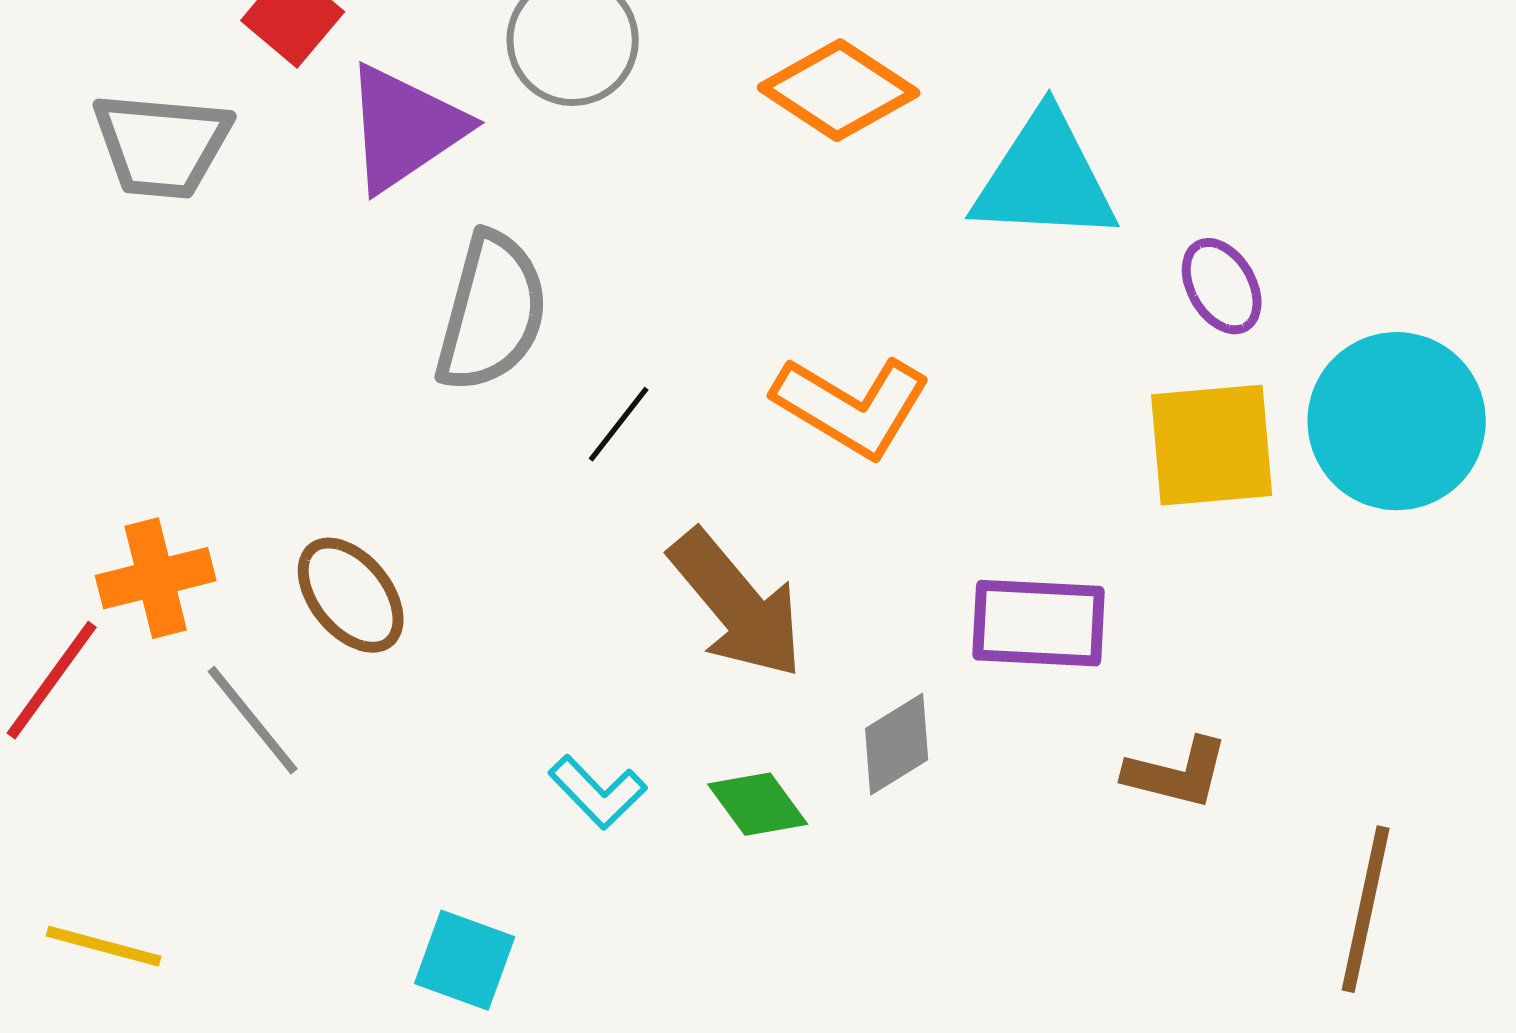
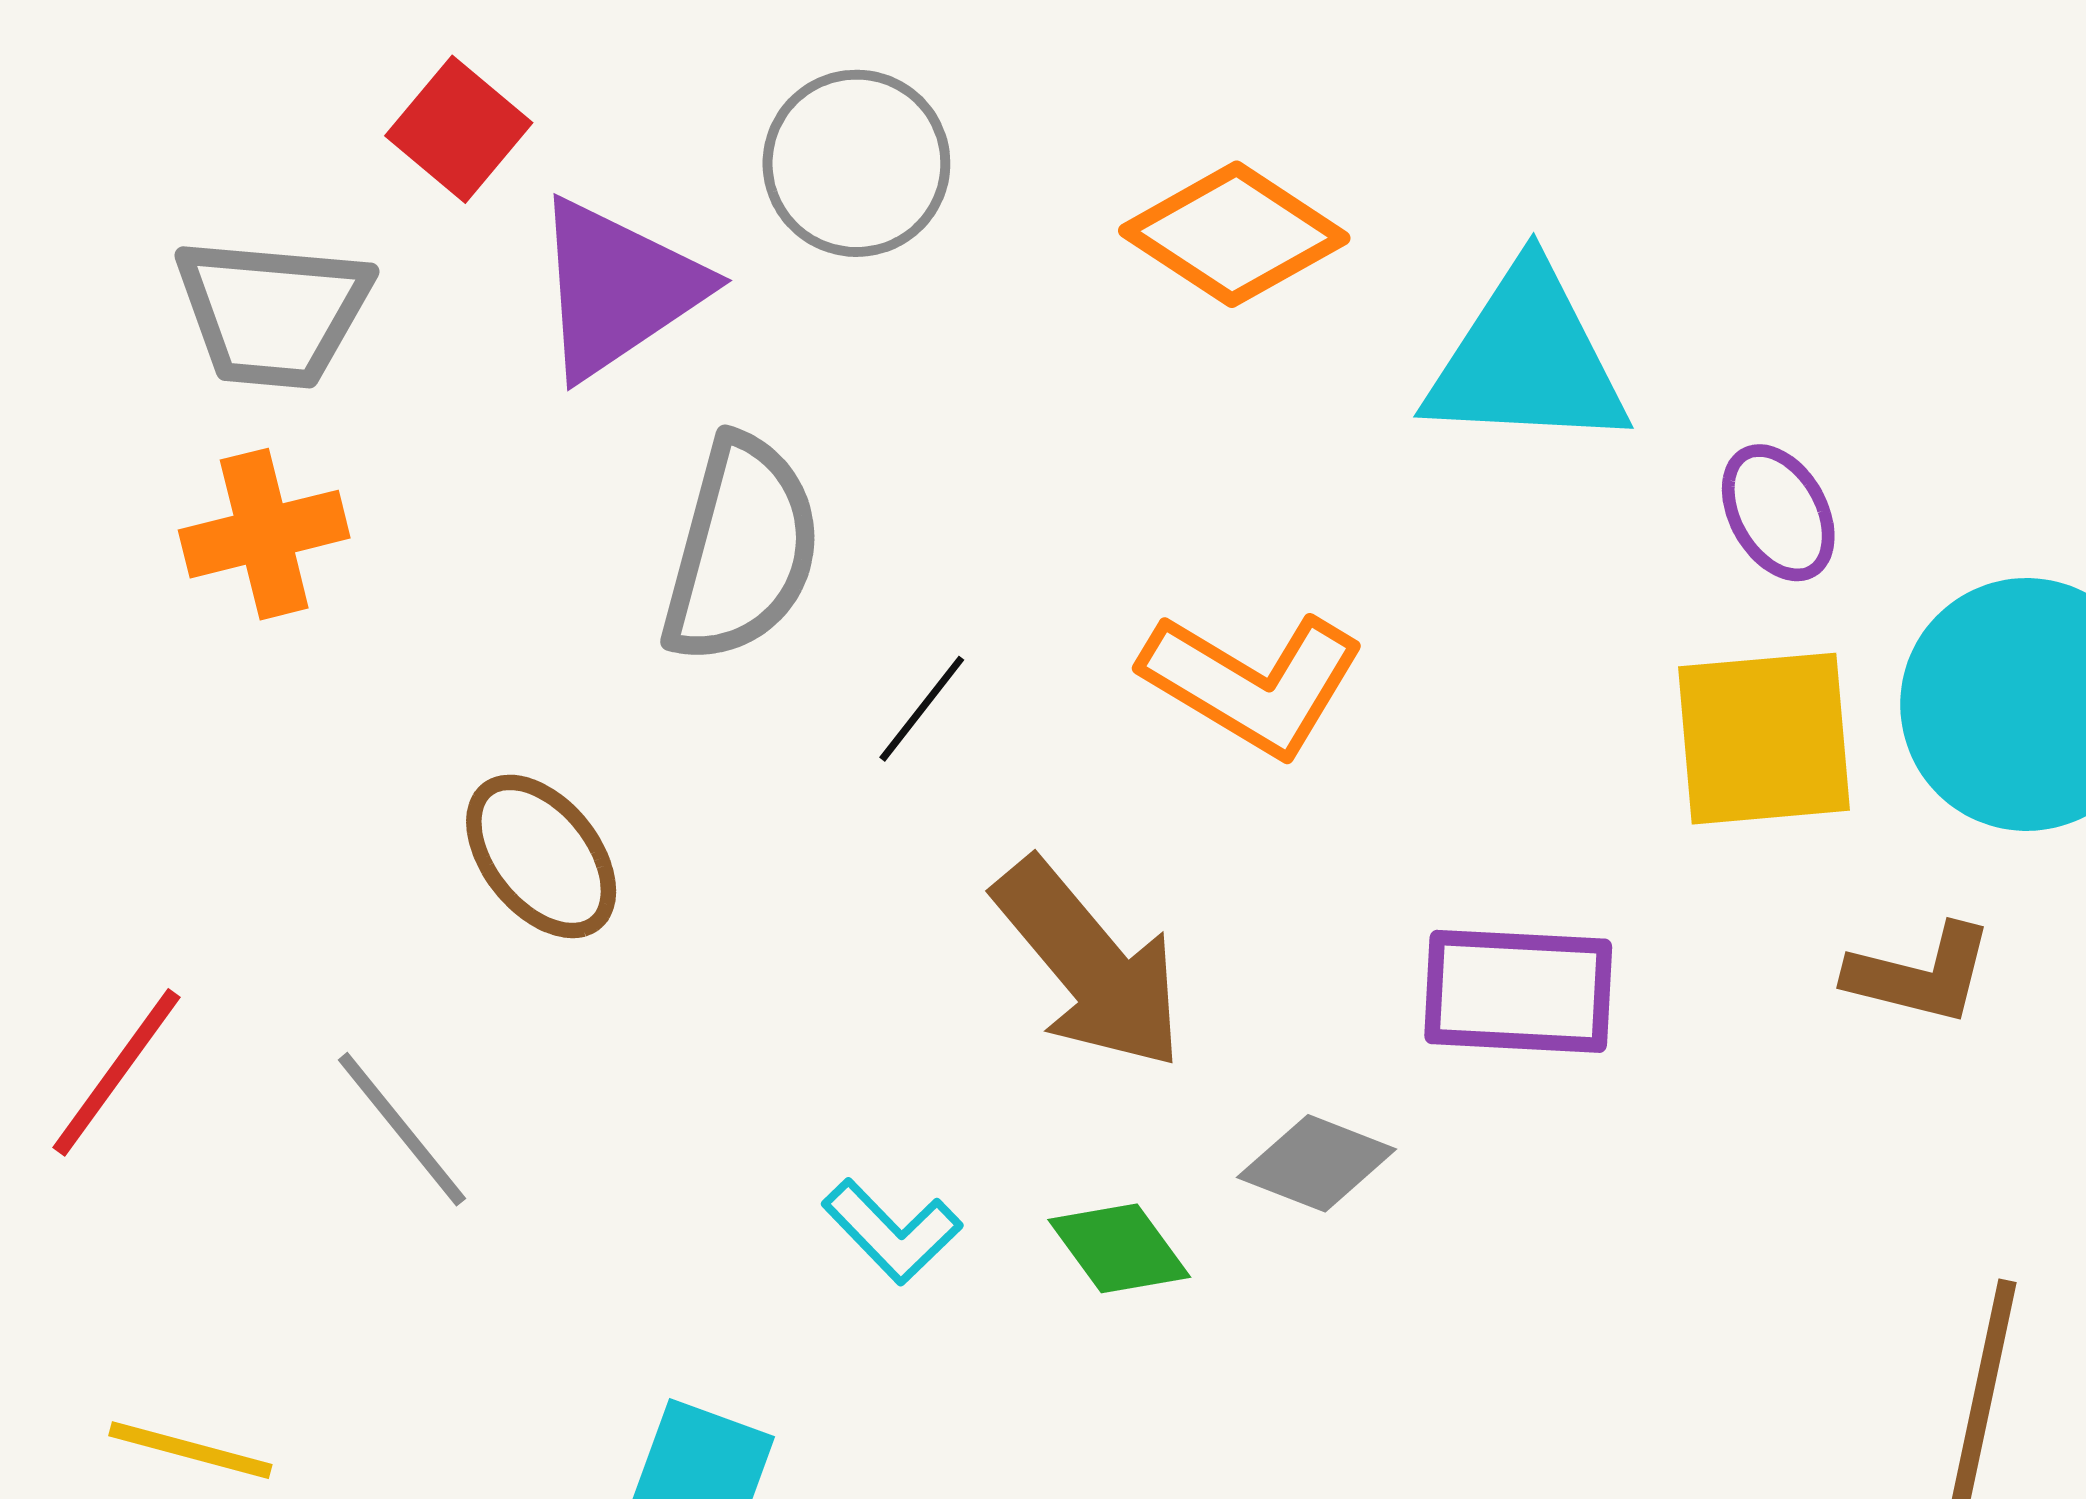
orange cross: (156, 578) -> (264, 534), moved
brown ellipse: (351, 595) -> (541, 856), moved
gray diamond: (897, 744) -> (1317, 1163), turned 53
brown L-shape: (1177, 773) -> (1920, 974), moved

